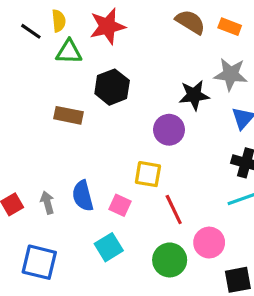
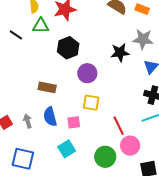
black line: (31, 31) -> (16, 35), moved
brown rectangle: (69, 115) -> (47, 87), moved
purple circle: (169, 130) -> (87, 73), moved
pink square: (120, 205) -> (74, 122), turned -32
red line: (174, 209) -> (119, 126), moved

